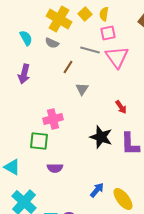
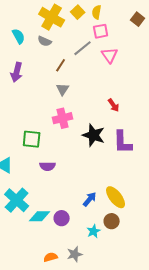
gray line: (90, 50) -> (83, 48), turned -54
pink triangle: (117, 57) -> (110, 55), size x0.7
gray triangle: (82, 89) -> (63, 89), moved
pink cross: (53, 119) -> (63, 118), moved
blue arrow: (97, 190) -> (90, 199), moved

